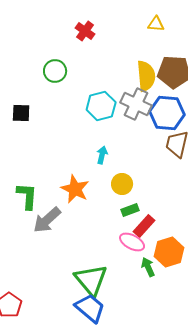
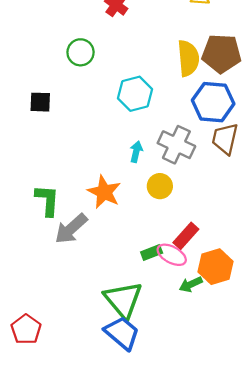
gray cross: (136, 104) -> (176, 145), moved
green rectangle: (130, 210) -> (152, 252), moved
green arrow: (148, 267) -> (191, 284), turned -90

